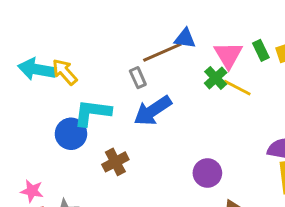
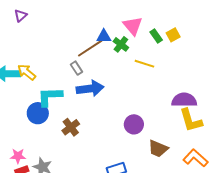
pink triangle: (228, 55) -> (133, 26), moved
green cross: (216, 78) -> (121, 44), moved
blue arrow: (153, 111) -> (90, 89), turned -144

